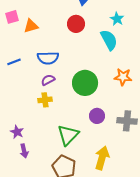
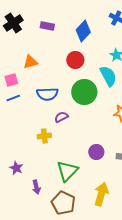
pink square: (12, 17) -> (11, 80), moved
purple semicircle: (48, 80) -> (61, 117), moved
green circle: (85, 83) -> (84, 92), moved
purple arrow: (24, 151) -> (36, 187), moved

